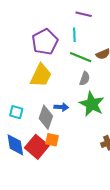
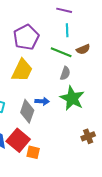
cyan line: (74, 35) -> (67, 30), moved
orange square: (52, 140) -> (33, 152), moved

